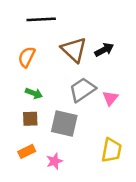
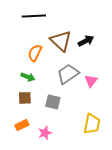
orange semicircle: (27, 57) -> (35, 53), moved
gray square: (64, 124) -> (53, 102), size x0.7

